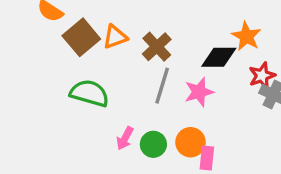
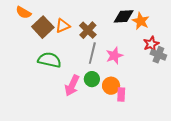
black diamond: (219, 57) -> (124, 16), moved
pink arrow: (125, 138) -> (72, 86), size x1.5
green circle: (153, 144) -> (92, 79), moved

